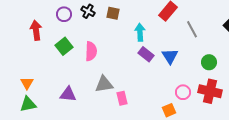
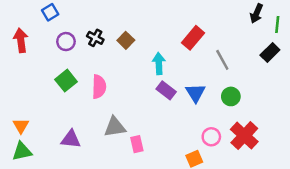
brown square: (113, 13) -> (126, 40), turned 32
red arrow: (36, 30) -> (21, 40), moved
green circle: (209, 62) -> (231, 96), moved
red cross: (210, 91) -> (244, 136), turned 30

